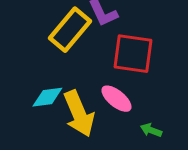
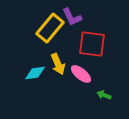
yellow arrow: (79, 114) -> (58, 64), moved, size x0.7

